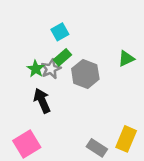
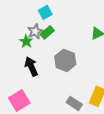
gray star: (51, 69) -> (35, 31), moved
gray hexagon: (85, 74) -> (65, 60), moved

